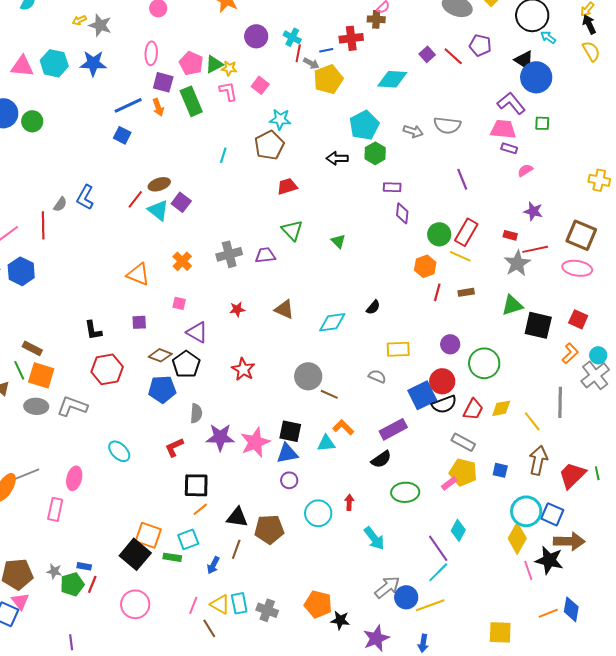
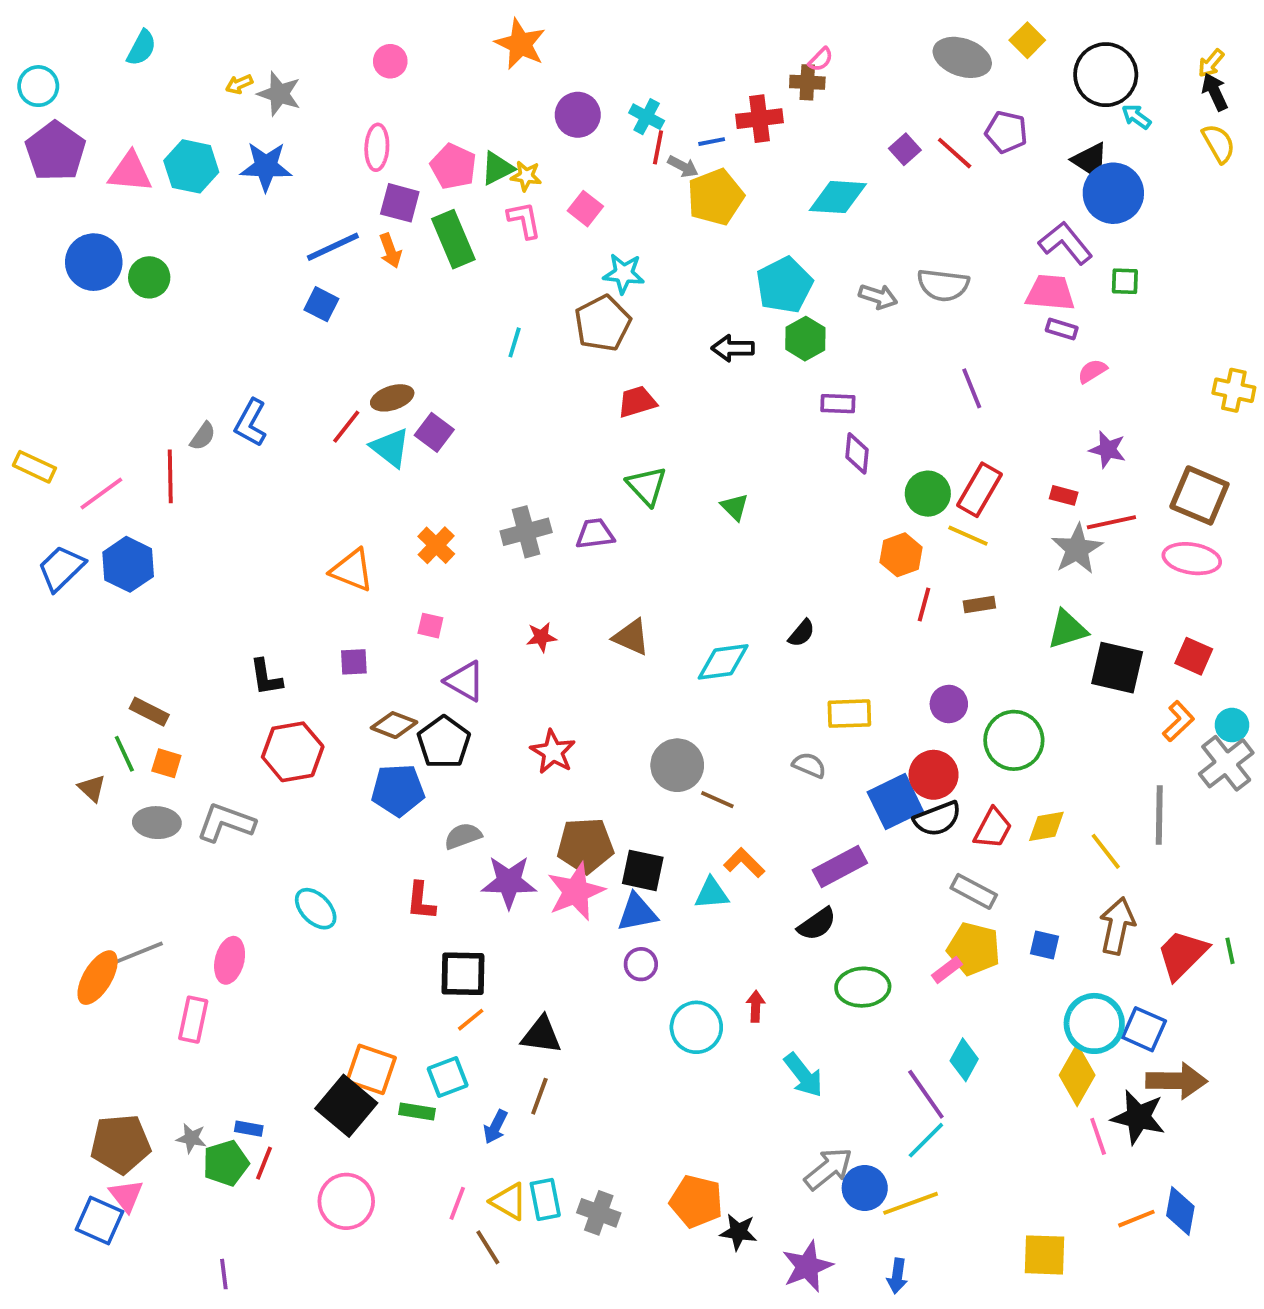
orange square: (41, 375) -> (166, 763), size x0.6
gray semicircle: (196, 413) -> (463, 836), turned -114
red L-shape: (174, 447) -> (421, 901), turned -60
brown pentagon: (269, 529) -> (585, 846), moved

